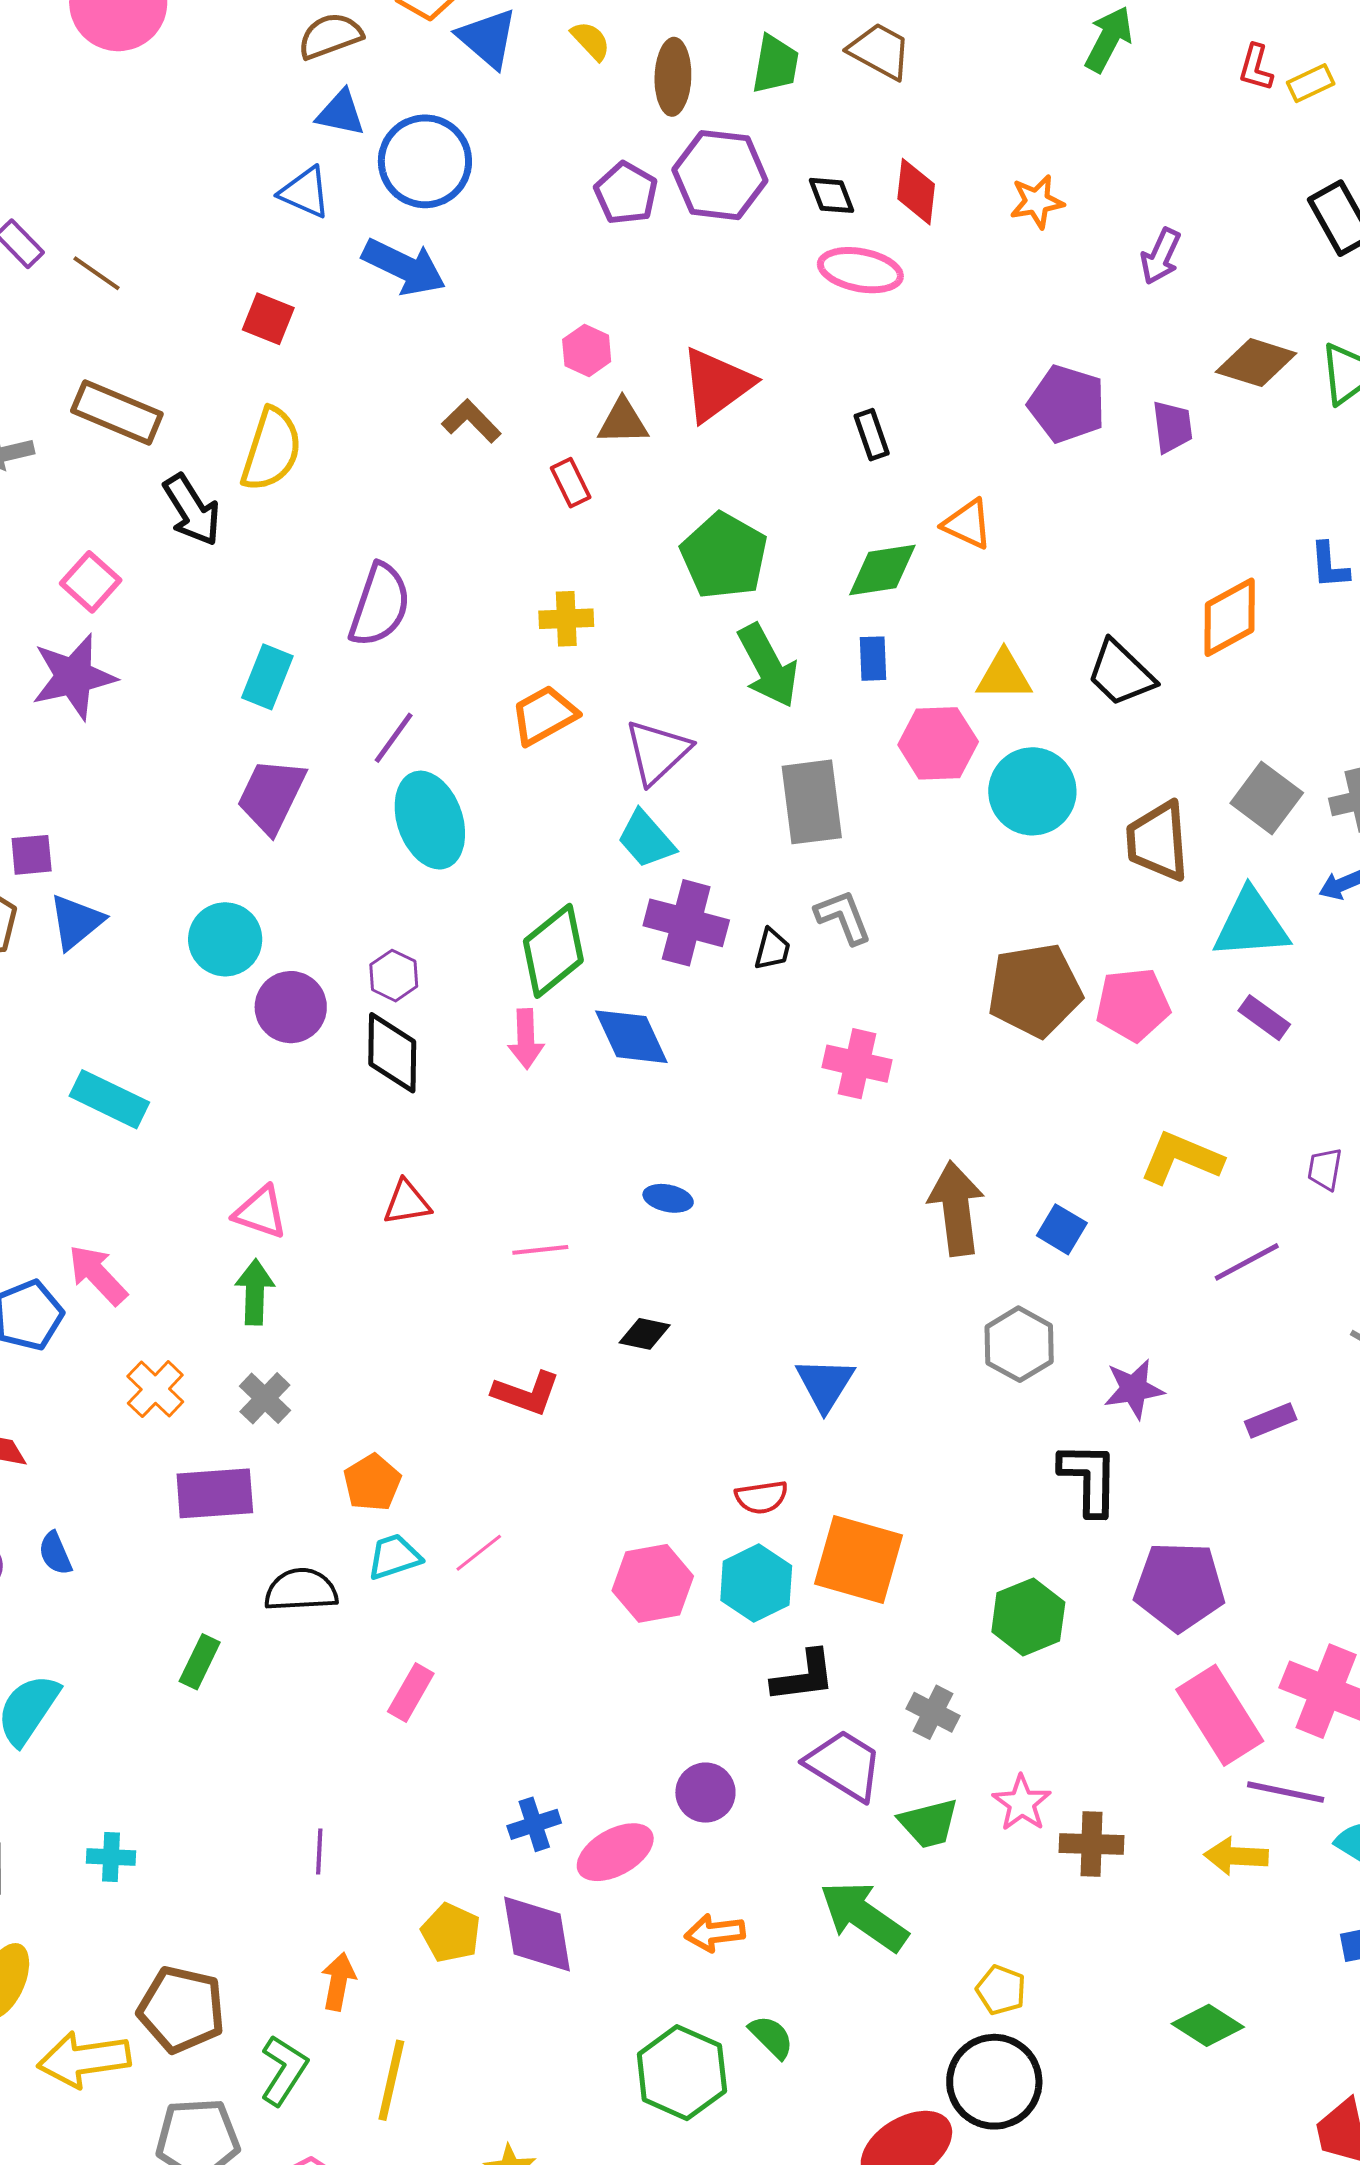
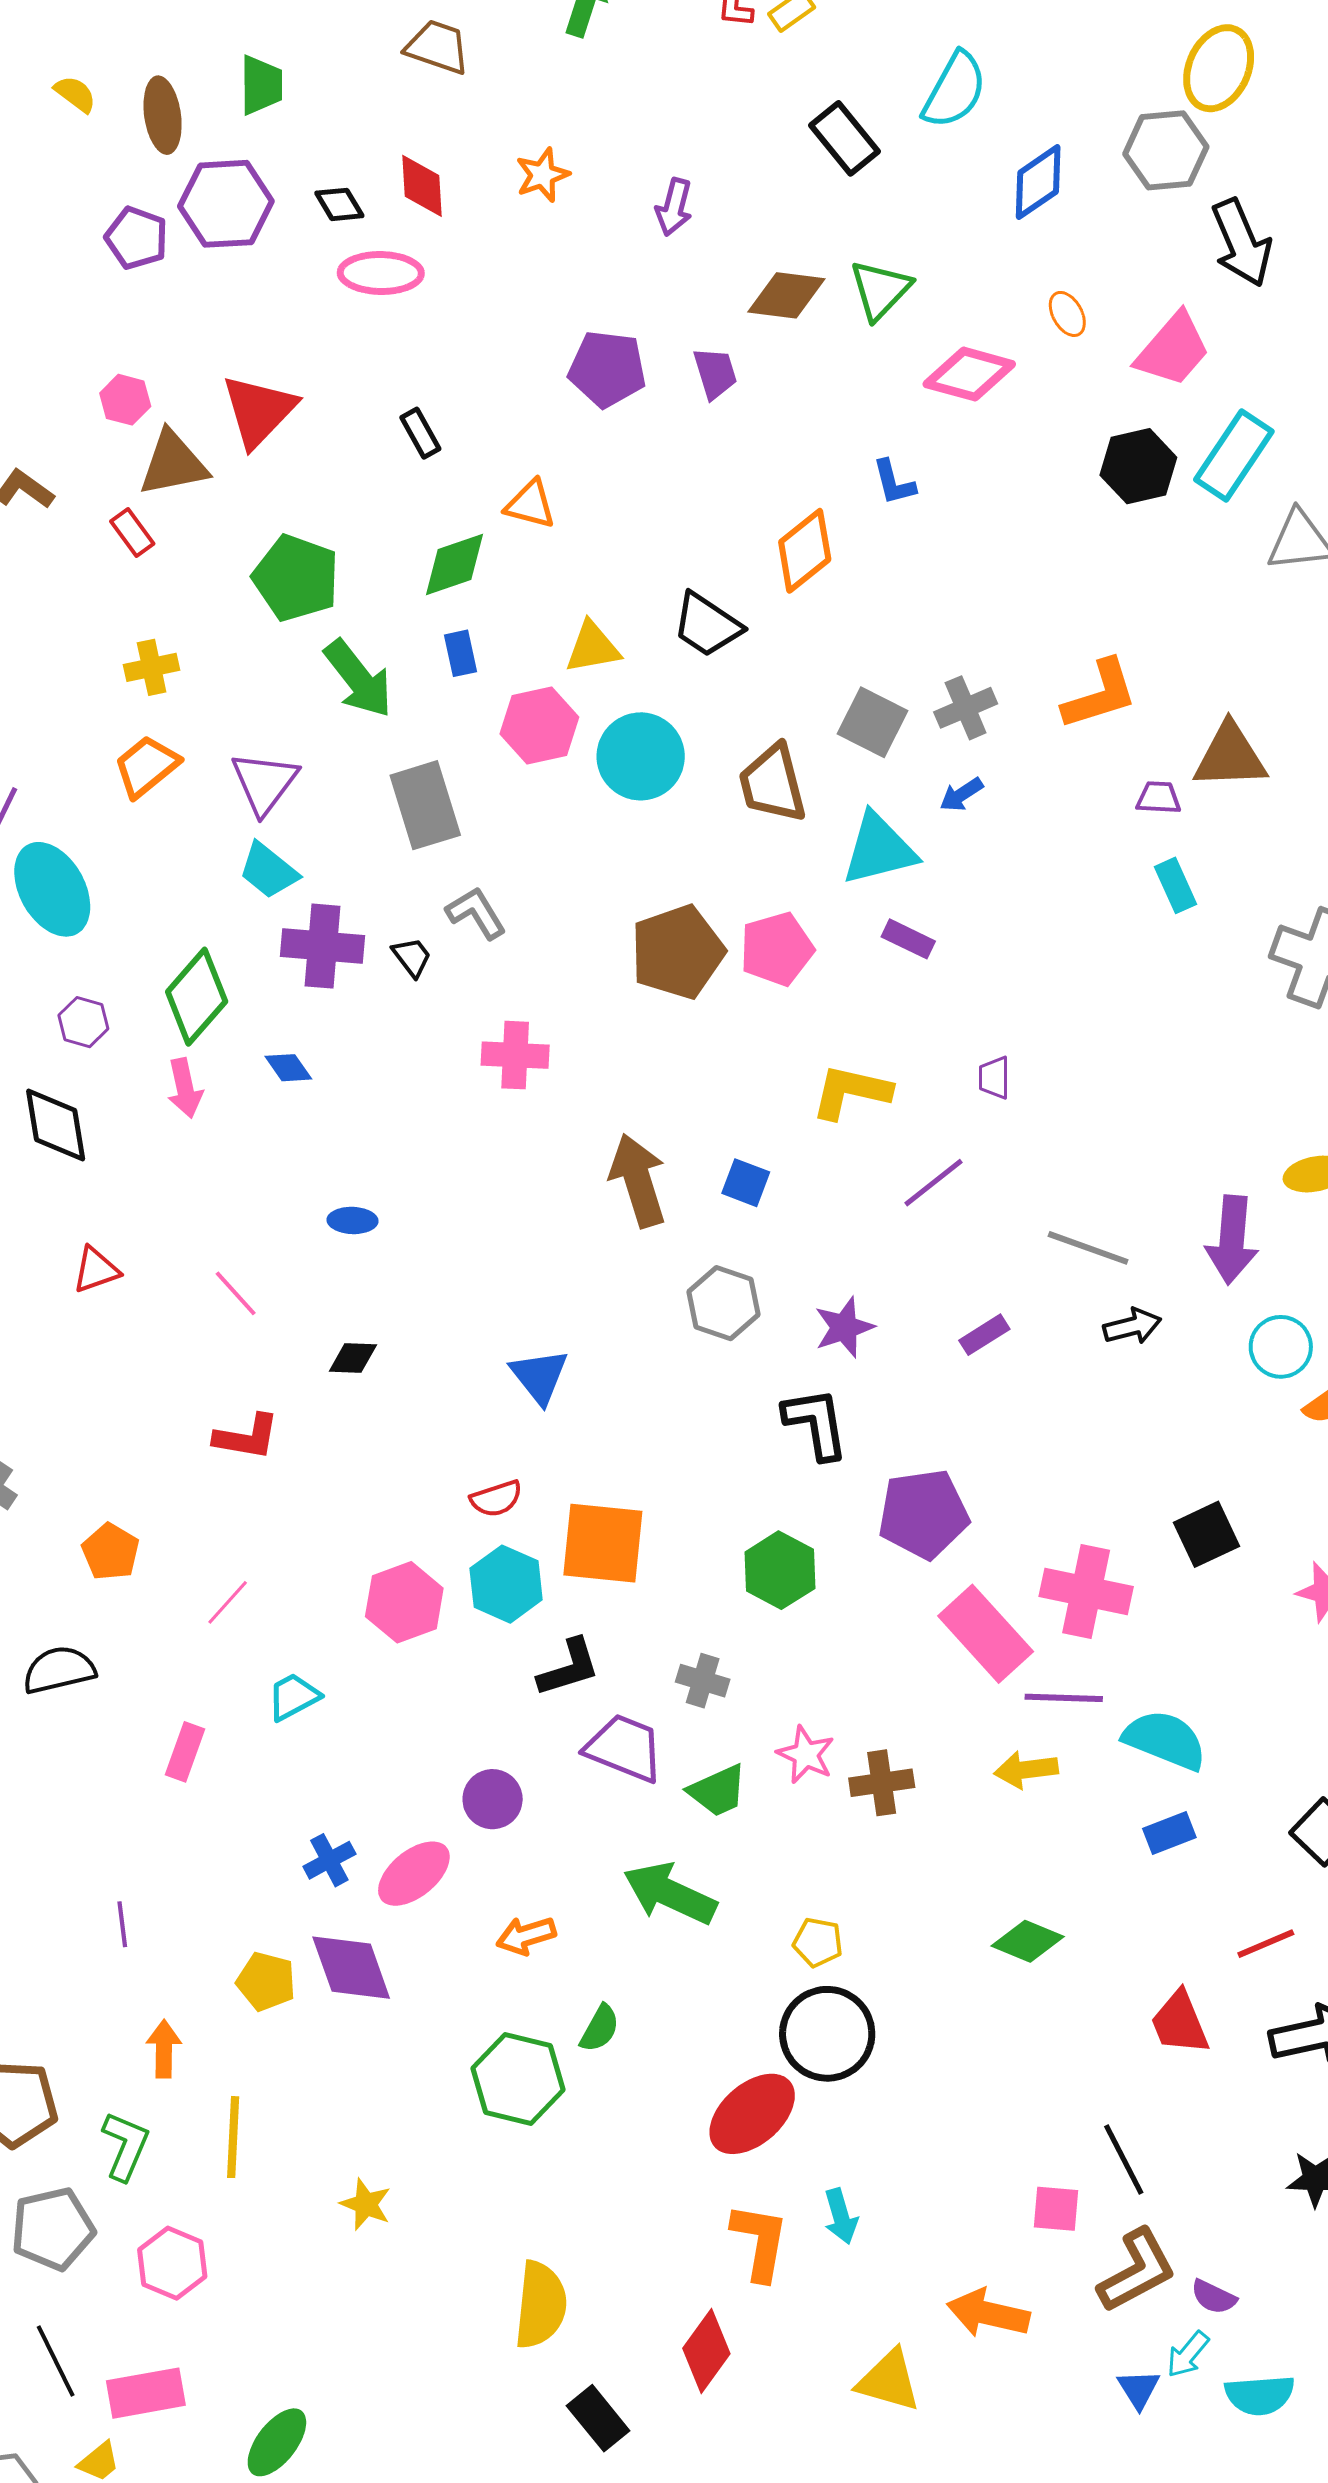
brown trapezoid: (880, 51) -> (437, 47), moved
brown triangle: (623, 422) -> (173, 464), size x1.4
black trapezoid: (772, 949) -> (412, 957), turned -42
purple hexagon: (394, 976) -> (83, 1022), moved
blue diamond: (631, 1037) -> (288, 1068), size x0.6
pink line: (540, 1250) -> (236, 1293), turned 64
cyan trapezoid: (394, 1557) -> (293, 1697), moved
green semicircle: (771, 2037) -> (600, 2028), turned 84

